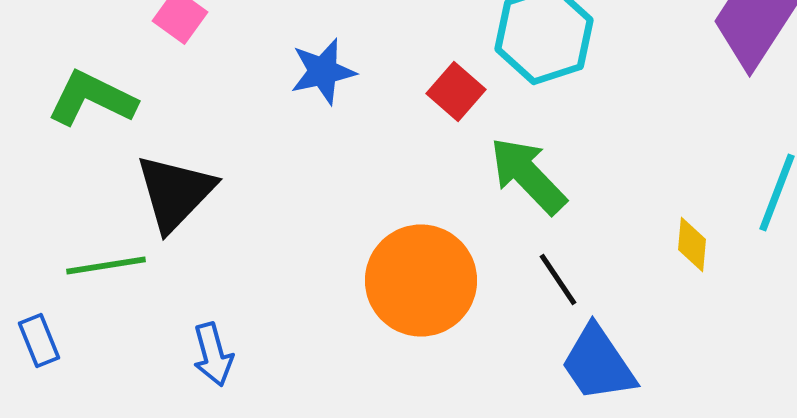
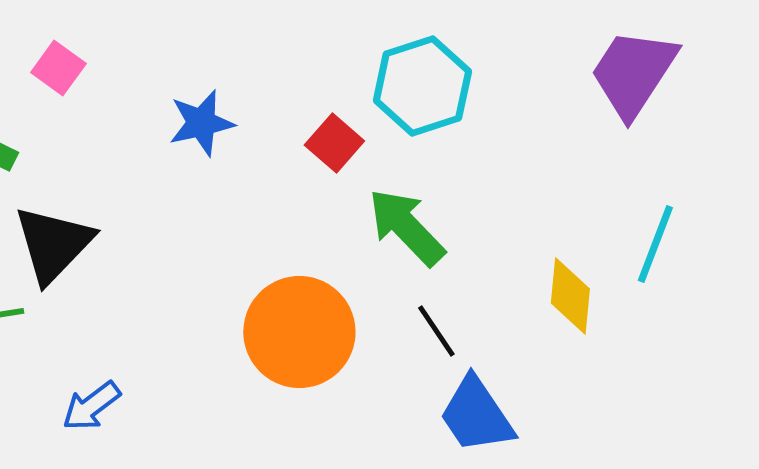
yellow diamond: (692, 244) -> (570, 296), size x1.4
blue arrow: (213, 354) -> (91, 406), turned 68

